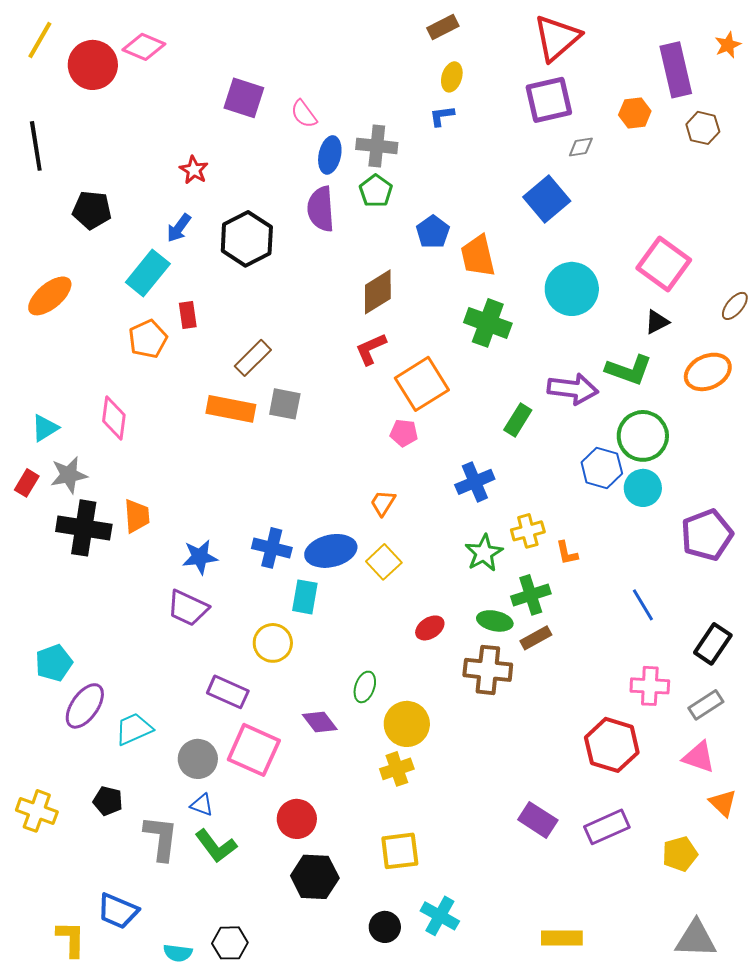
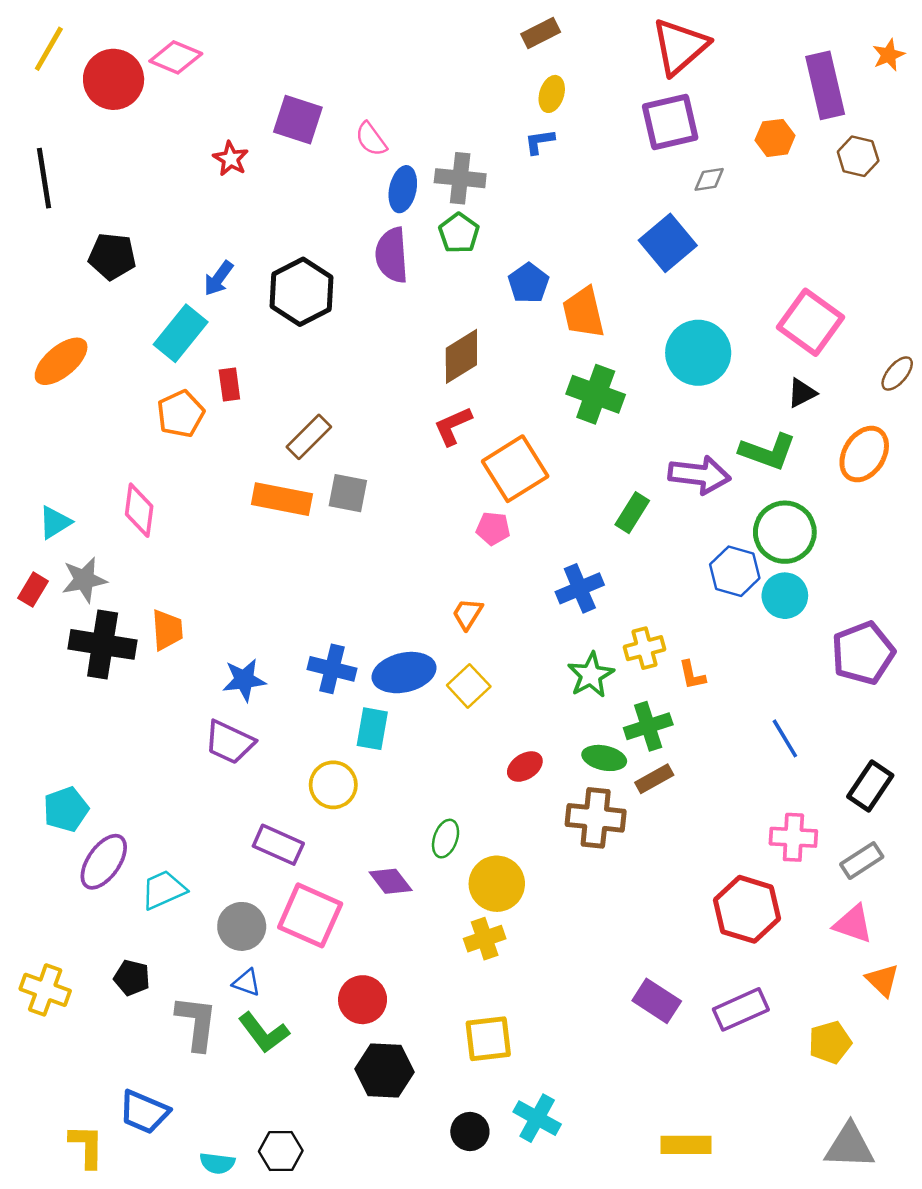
red star: (194, 170) -> (231, 159), moved
orange ellipse: (708, 372) -> (864, 454), turned -33

